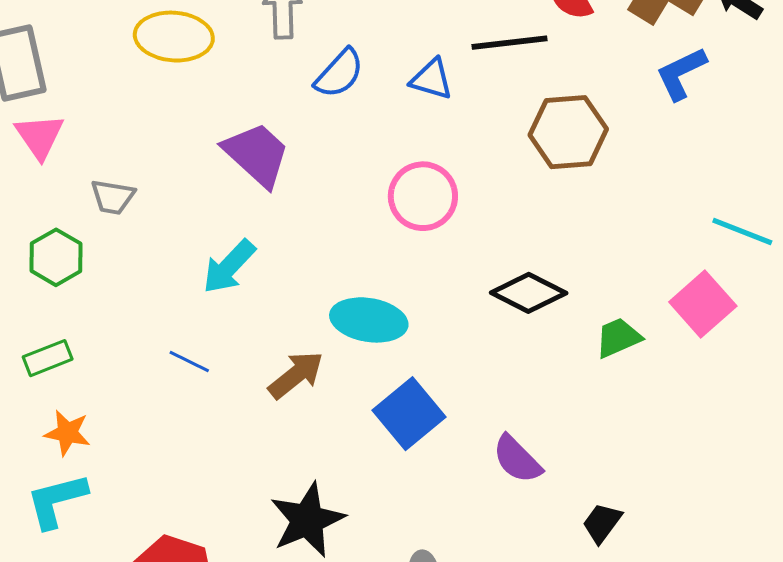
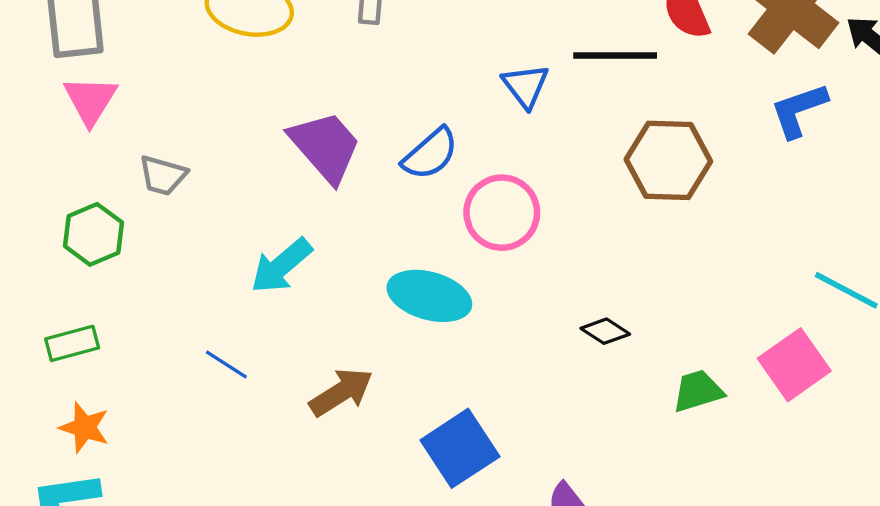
blue semicircle: (339, 73) -> (430, 154), moved
blue triangle: (432, 79) -> (526, 86), turned 30
black diamond: (529, 293) -> (605, 331), size x0.6
cyan ellipse: (369, 320) -> (429, 296), moved

